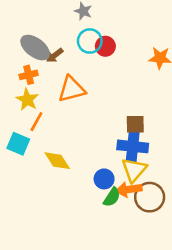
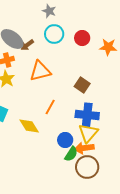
red circle: (105, 46) -> (82, 38), moved
orange line: (36, 122) -> (50, 107), moved
brown square: (135, 124) -> (82, 85), moved, turned 35
brown circle: (150, 197) -> (87, 167), moved

